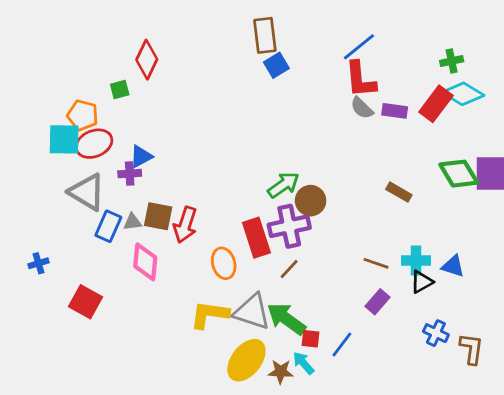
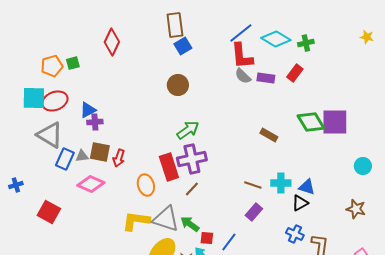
red diamond: (147, 60) -> (112, 42), moved
cyan diamond: (463, 94) -> (276, 39), moved
red rectangle: (436, 104) -> (295, 73), size x0.7
orange pentagon: (83, 115) -> (52, 66), moved, turned -30
purple cross: (130, 174) -> (95, 122), moved
brown circle: (311, 201) -> (178, 85), moved
red arrow: (185, 225) -> (119, 158), size x0.7
pink diamond: (145, 262) -> (91, 184), turned -72
black triangle: (422, 282) -> (300, 203), moved
green arrow: (286, 319) -> (190, 224), size x0.7

